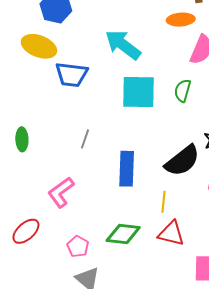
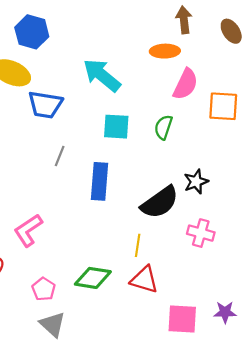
cyan square: (139, 92) -> (116, 127), size x0.7
gray line: (85, 139) -> (60, 156), moved
blue rectangle: (127, 169) -> (100, 181), moved

